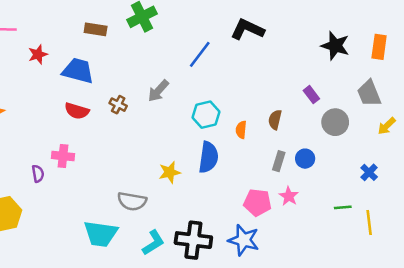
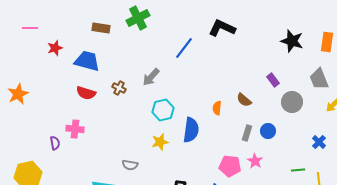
cyan hexagon: (206, 115) -> (163, 110), moved
brown semicircle: (275, 120) -> (244, 100), turned -63
gray semicircle: (132, 201) -> (130, 165), size x0.7

